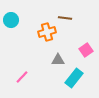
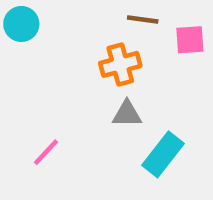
orange cross: (47, 32) -> (120, 64), moved
pink square: (86, 50) -> (190, 40), moved, turned 32

